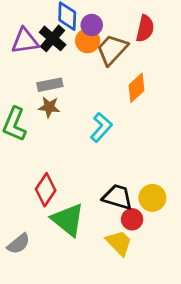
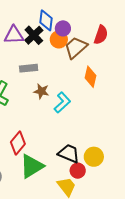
orange diamond: (137, 88) -> (91, 77), turned -40
brown star: (49, 107) -> (41, 91), moved
green triangle: (68, 220) -> (32, 166), turned 44

